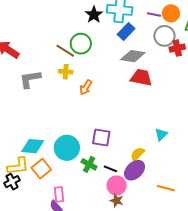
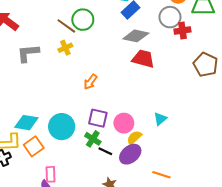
yellow cross: (66, 72) -> (65, 48), turned -32
orange arrow: (86, 87) -> (90, 82), moved
green cross: (89, 164) -> (93, 139), moved
pink circle: (117, 186) -> (124, 123), moved

